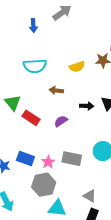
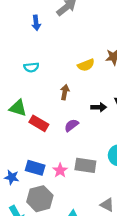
cyan semicircle: (35, 66) -> (31, 67), moved, size x0.6
brown arrow: (56, 90) -> (65, 92), turned 96
green triangle: (13, 103) -> (18, 108), turned -30
gray hexagon: (44, 185) -> (40, 199), moved

